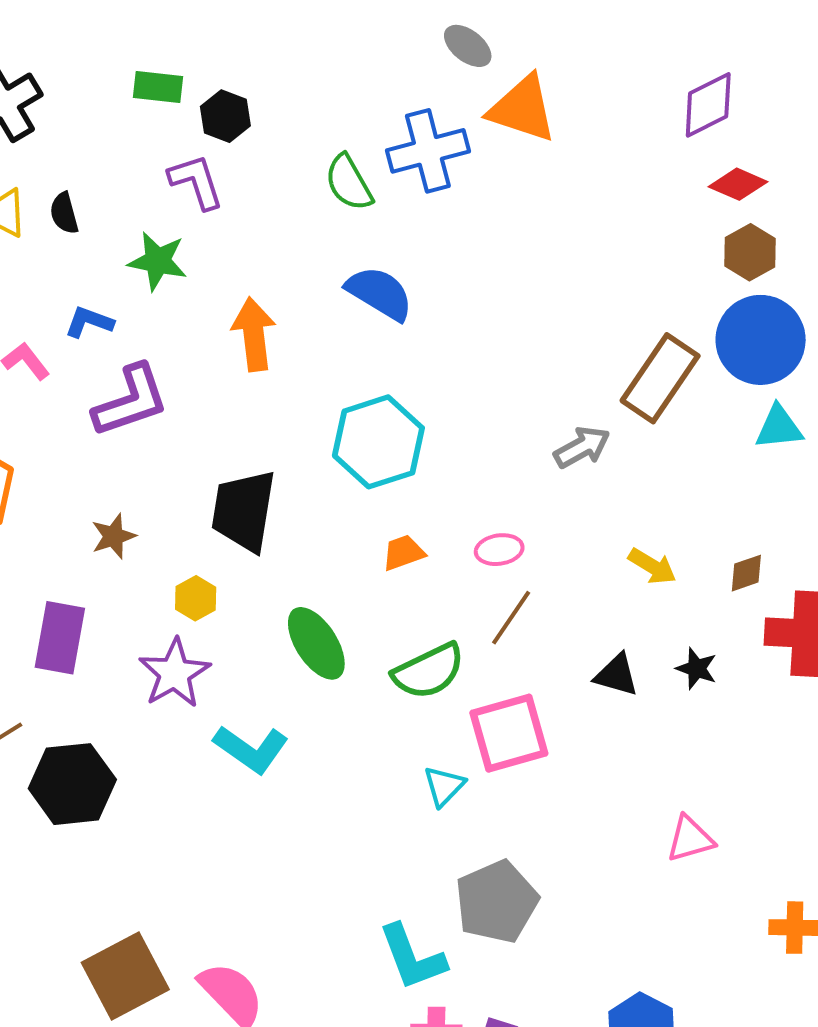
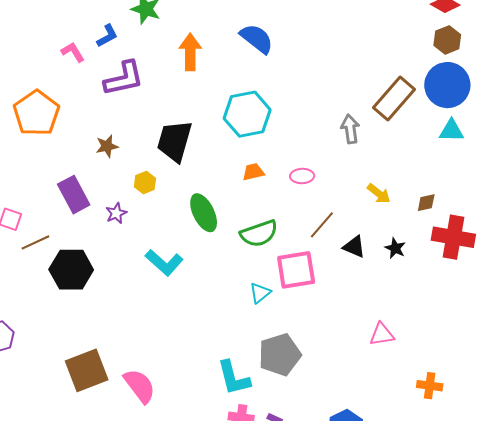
blue L-shape: (89, 322) -> (107, 36), turned 125
gray arrow: (582, 447) -> (350, 129), turned -76
brown line: (511, 618) -> (322, 225), moved
purple rectangle: (60, 638) -> (74, 195), turned -45
purple star: (174, 673) -> (116, 213), moved, size x0.6

